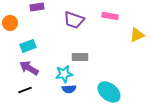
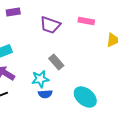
gray rectangle: (80, 57) -> (56, 62), turned 49

